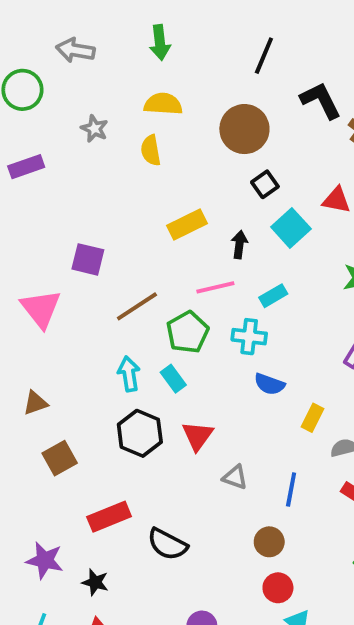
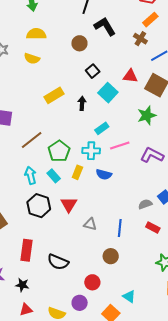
black L-shape: (321, 100) -> (105, 26), moved
brown circle: (244, 129) -> (79, 43), size x0.6
yellow semicircle: (151, 150) -> (32, 59), turned -56
pink line: (215, 287) -> (120, 146), moved
yellow rectangle: (313, 418) -> (77, 172), moved
red rectangle: (109, 517) -> (27, 250), turned -55
red circle: (278, 588) -> (92, 282), moved

